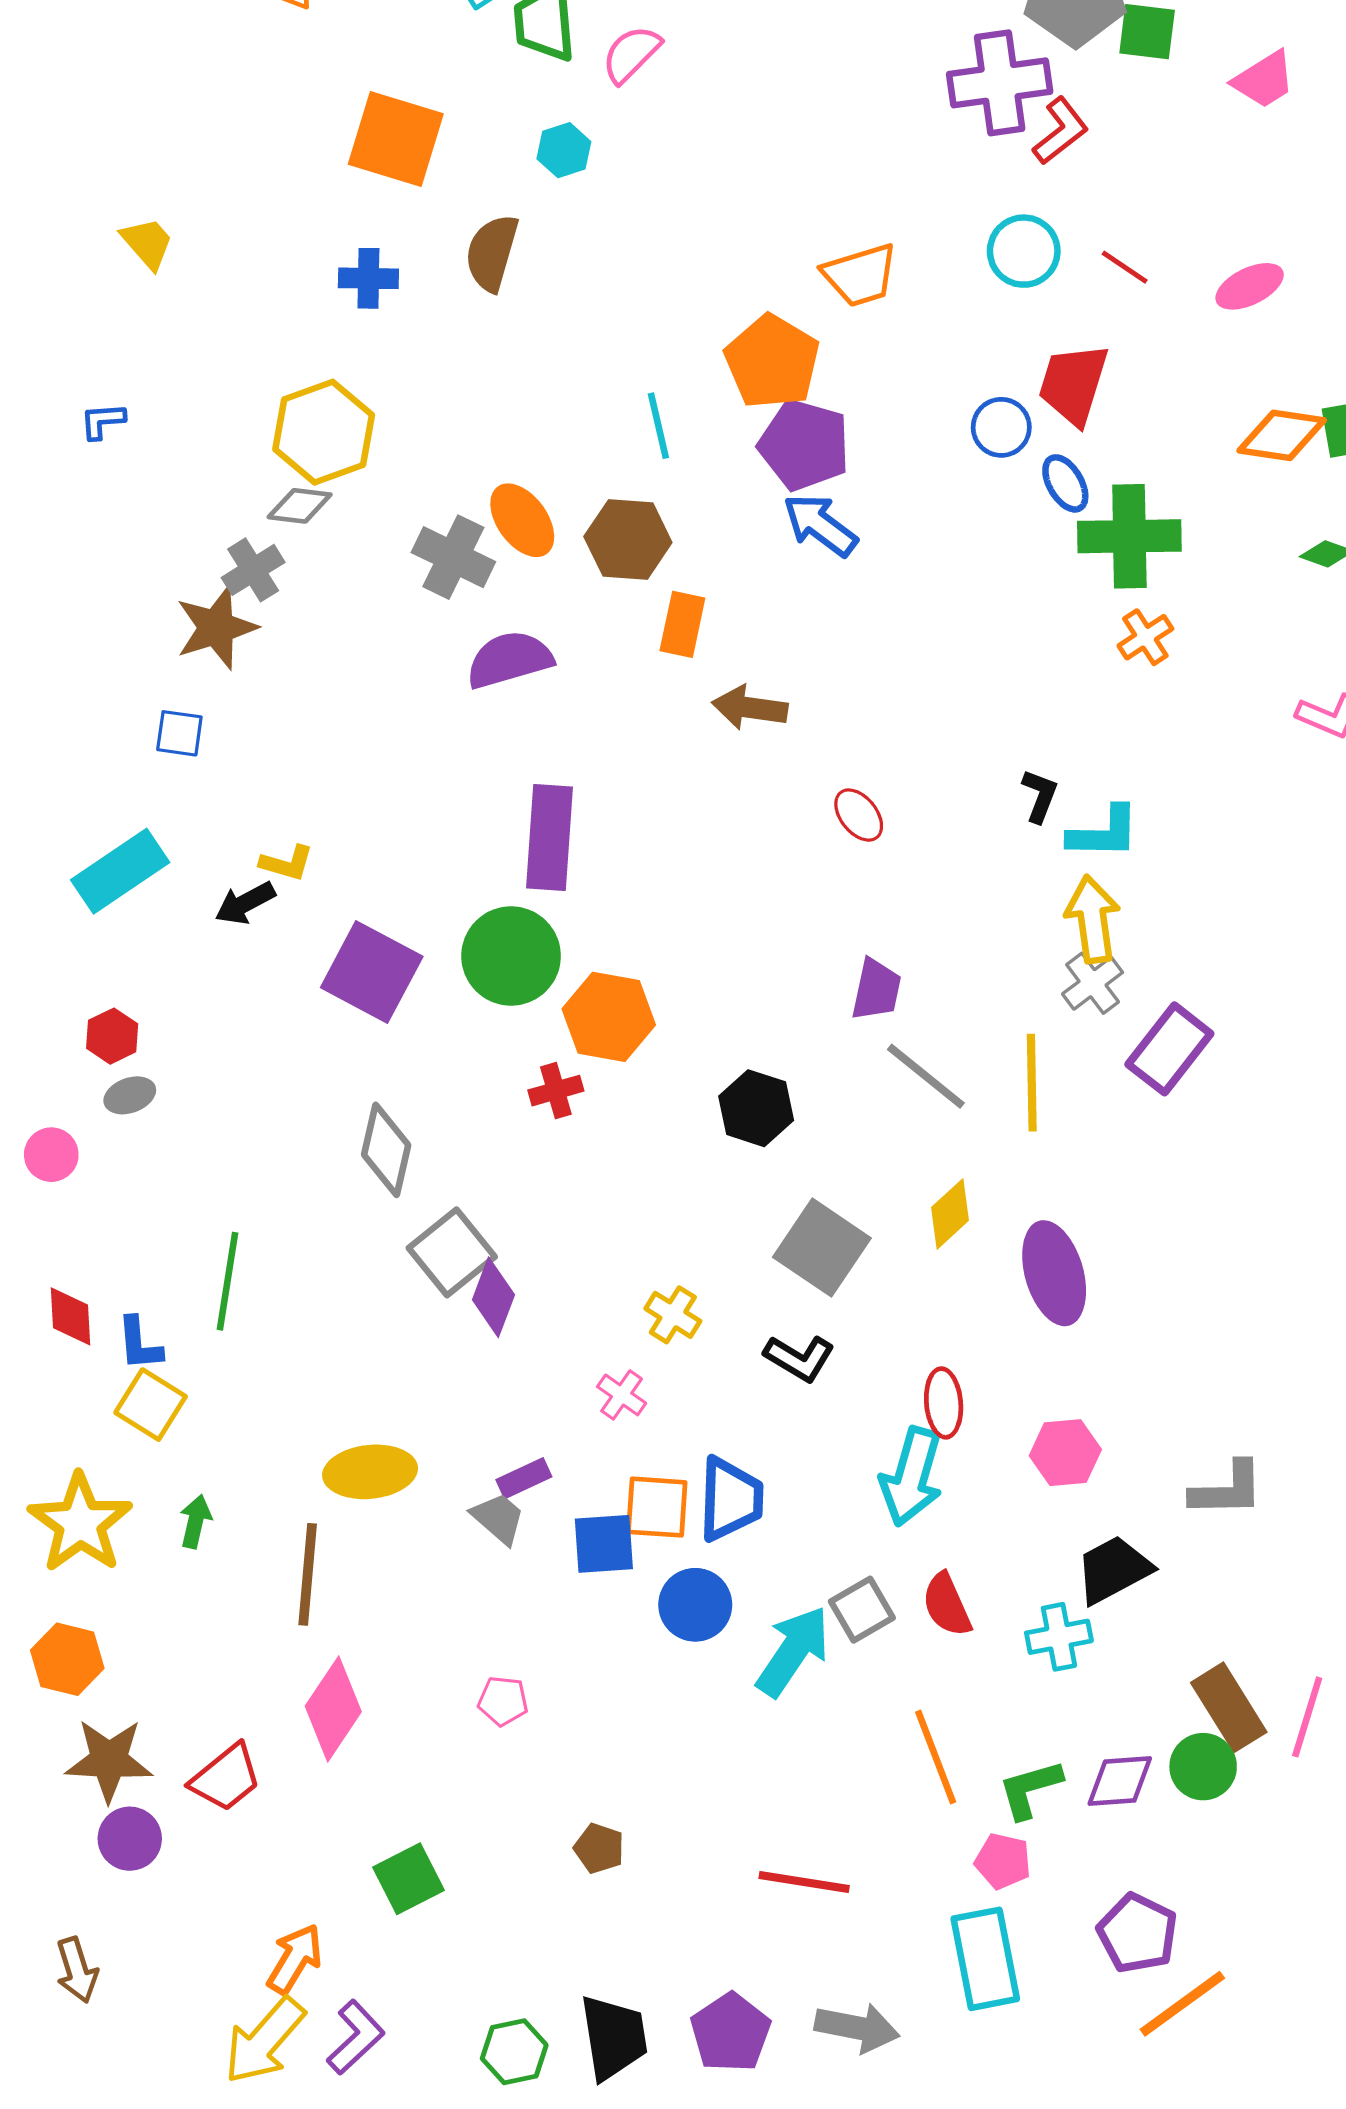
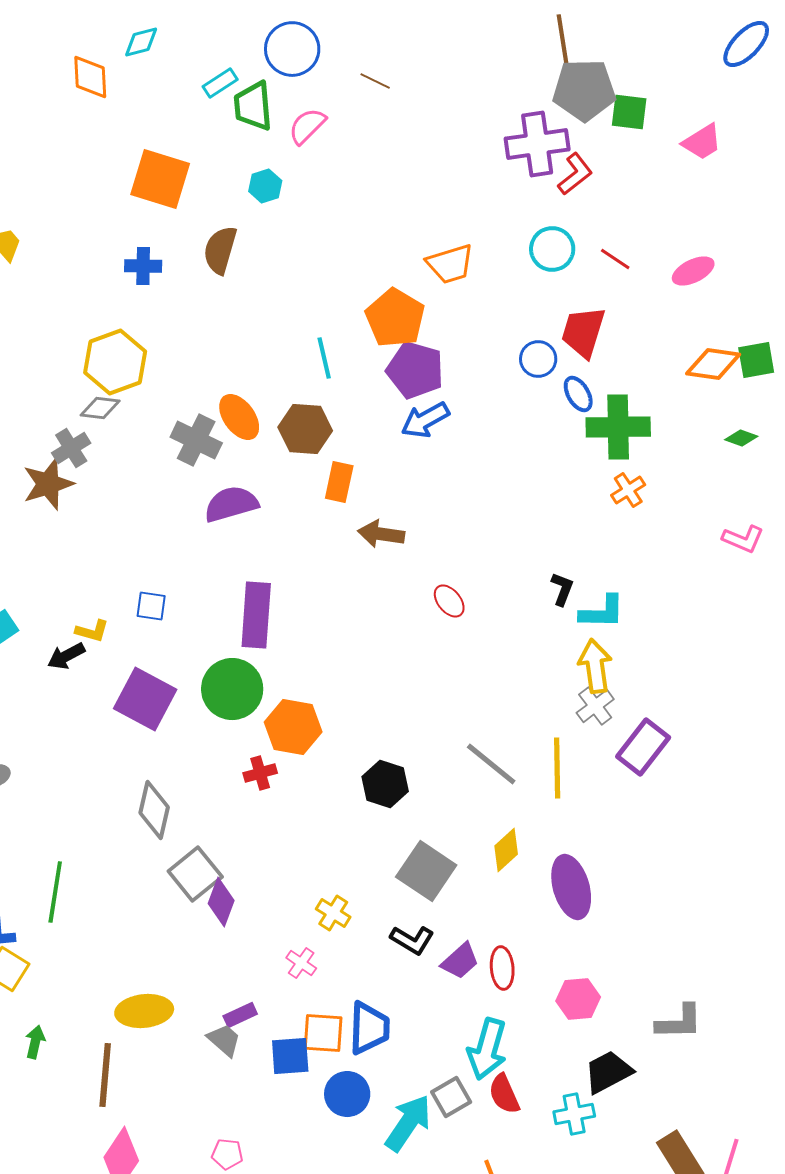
blue arrow: (820, 525) -> (425, 420), turned -66
blue square: (179, 733) -> (151, 606), moved
purple trapezoid: (876, 990) -> (460, 961), moved, turned 36
cyan arrow: (912, 1477) -> (487, 1049), moved

